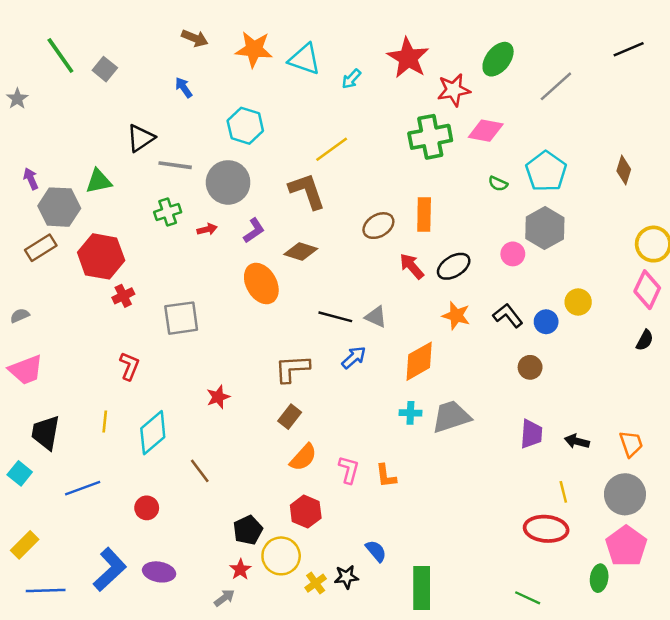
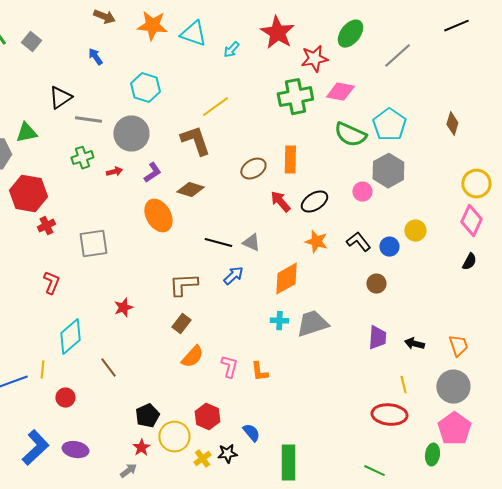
green semicircle: (498, 184) -> (350, 135), size x2.0
yellow line: (105, 422) -> (42, 370), moved
red hexagon: (306, 512) -> (207, 417), moved

